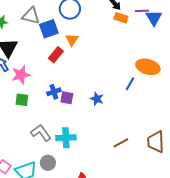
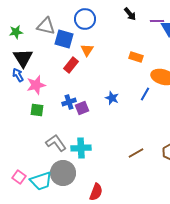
orange rectangle: (121, 18) -> (136, 57), moved
blue square: (49, 29) -> (64, 39), turned 36
purple square: (67, 98) -> (82, 108), turned -32
blue star: (97, 99) -> (112, 98), moved
gray circle: (48, 163) -> (63, 173), size x1.6

